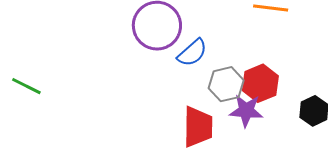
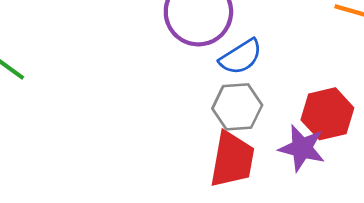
gray hexagon: (226, 84) -> (237, 107), moved

